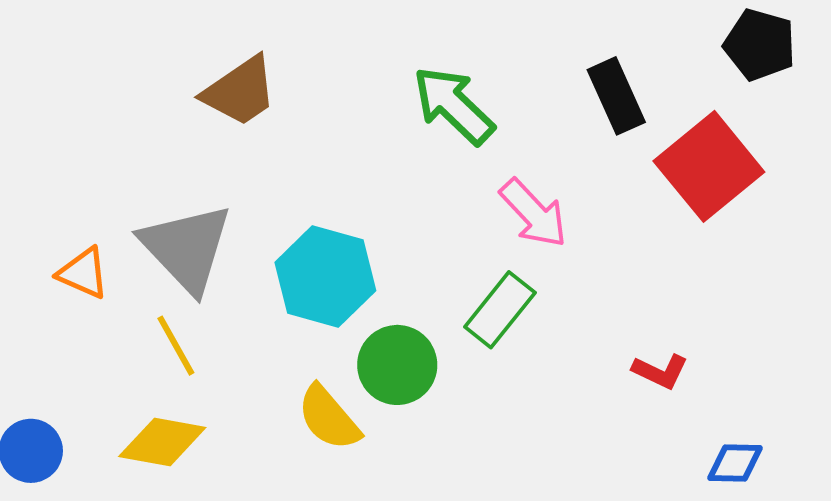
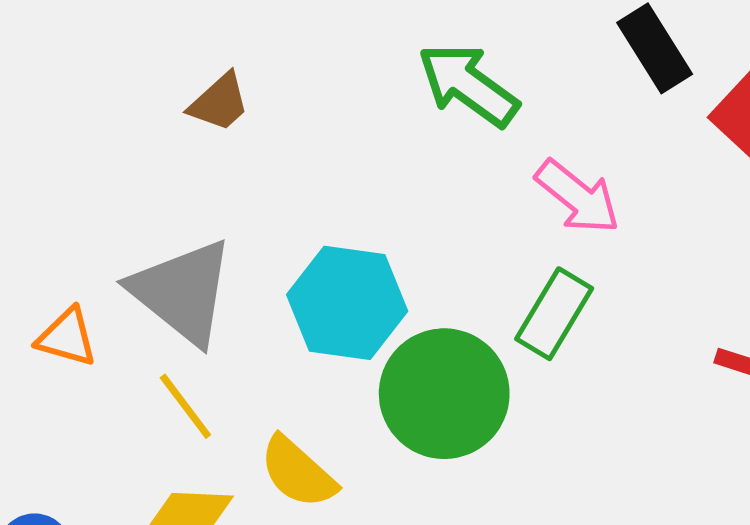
brown trapezoid: (240, 91) -> (219, 102), size x0.7
green circle: (397, 365) -> (444, 394), size x1.4
yellow semicircle: (329, 418) -> (298, 472), moved

